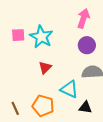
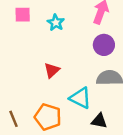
pink square: (18, 35) -> (23, 15), moved
cyan star: (41, 37) -> (56, 23), moved, size x0.6

